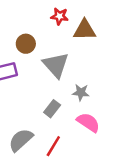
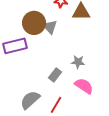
brown circle: (26, 44) -> (34, 23), size x1.5
gray triangle: (56, 65) -> (50, 27), moved, size x0.7

